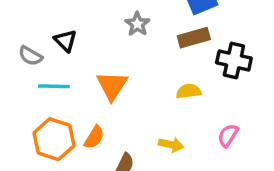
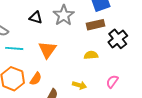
gray star: (137, 24) -> (64, 15), size x1.5
black triangle: (65, 41) -> (36, 18), moved, turned -32
black cross: (234, 60) -> (118, 39), turned 36

